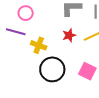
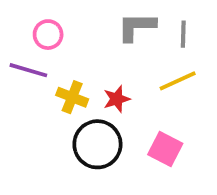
red star: (69, 35) -> (117, 99), moved

